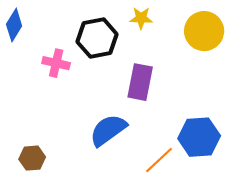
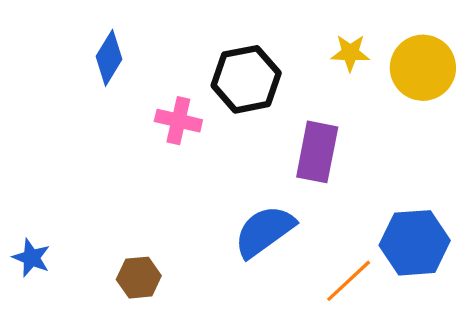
yellow star: (141, 18) -> (350, 53), moved

